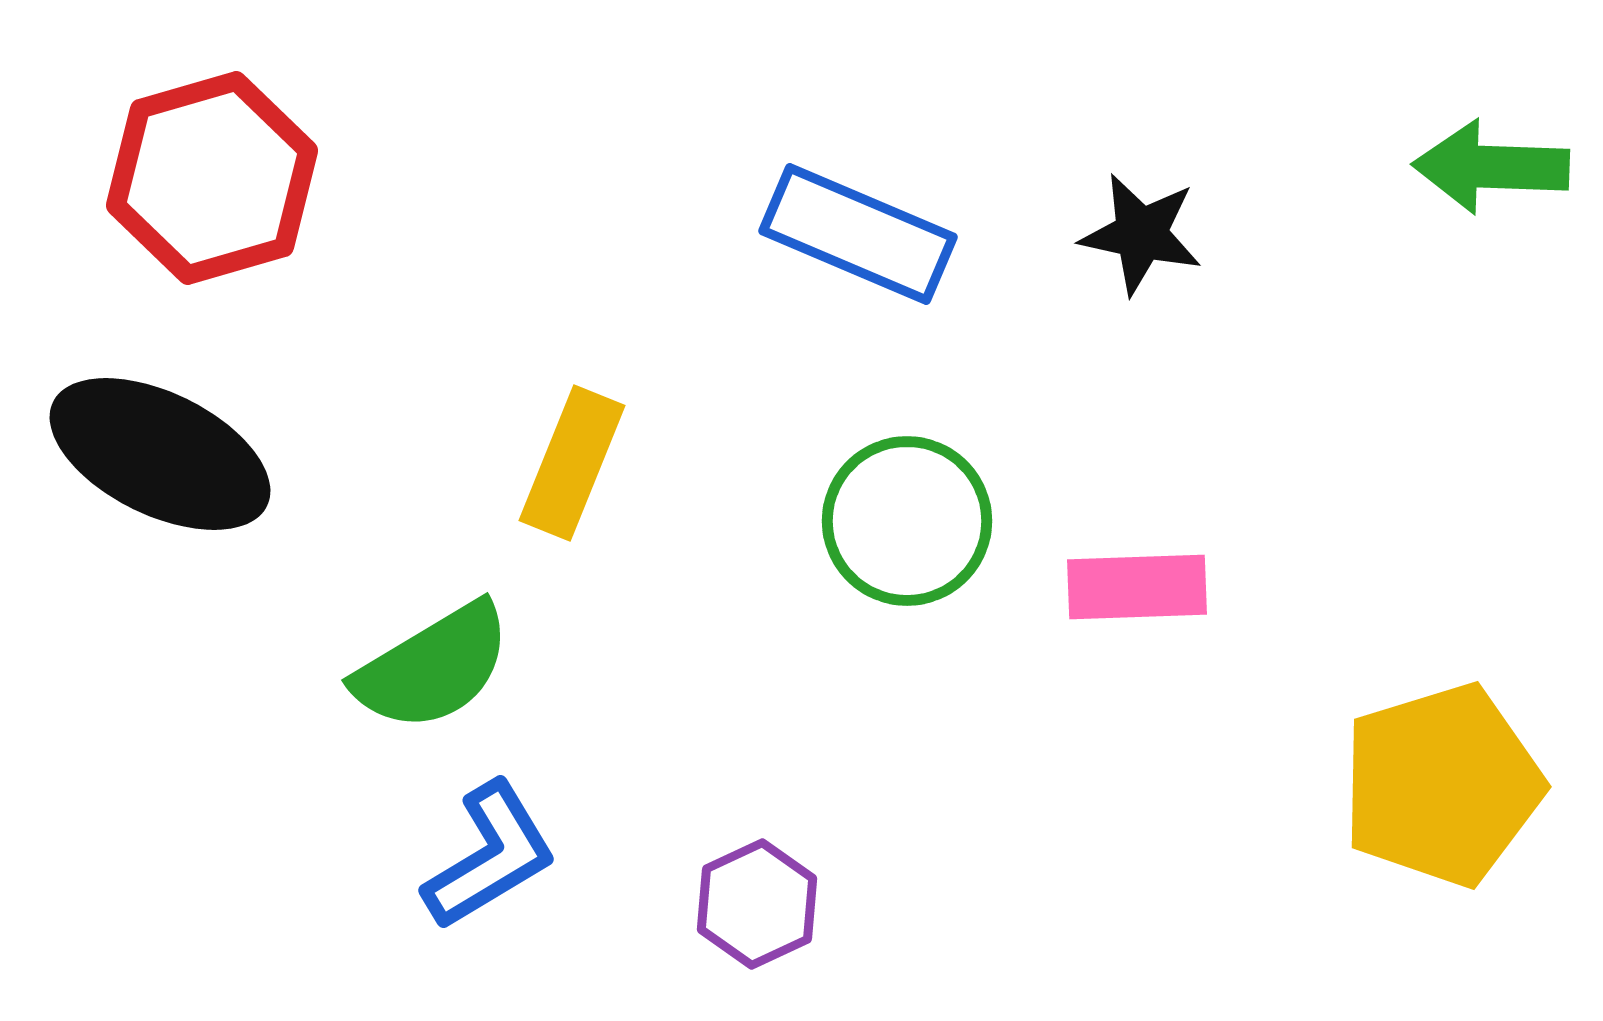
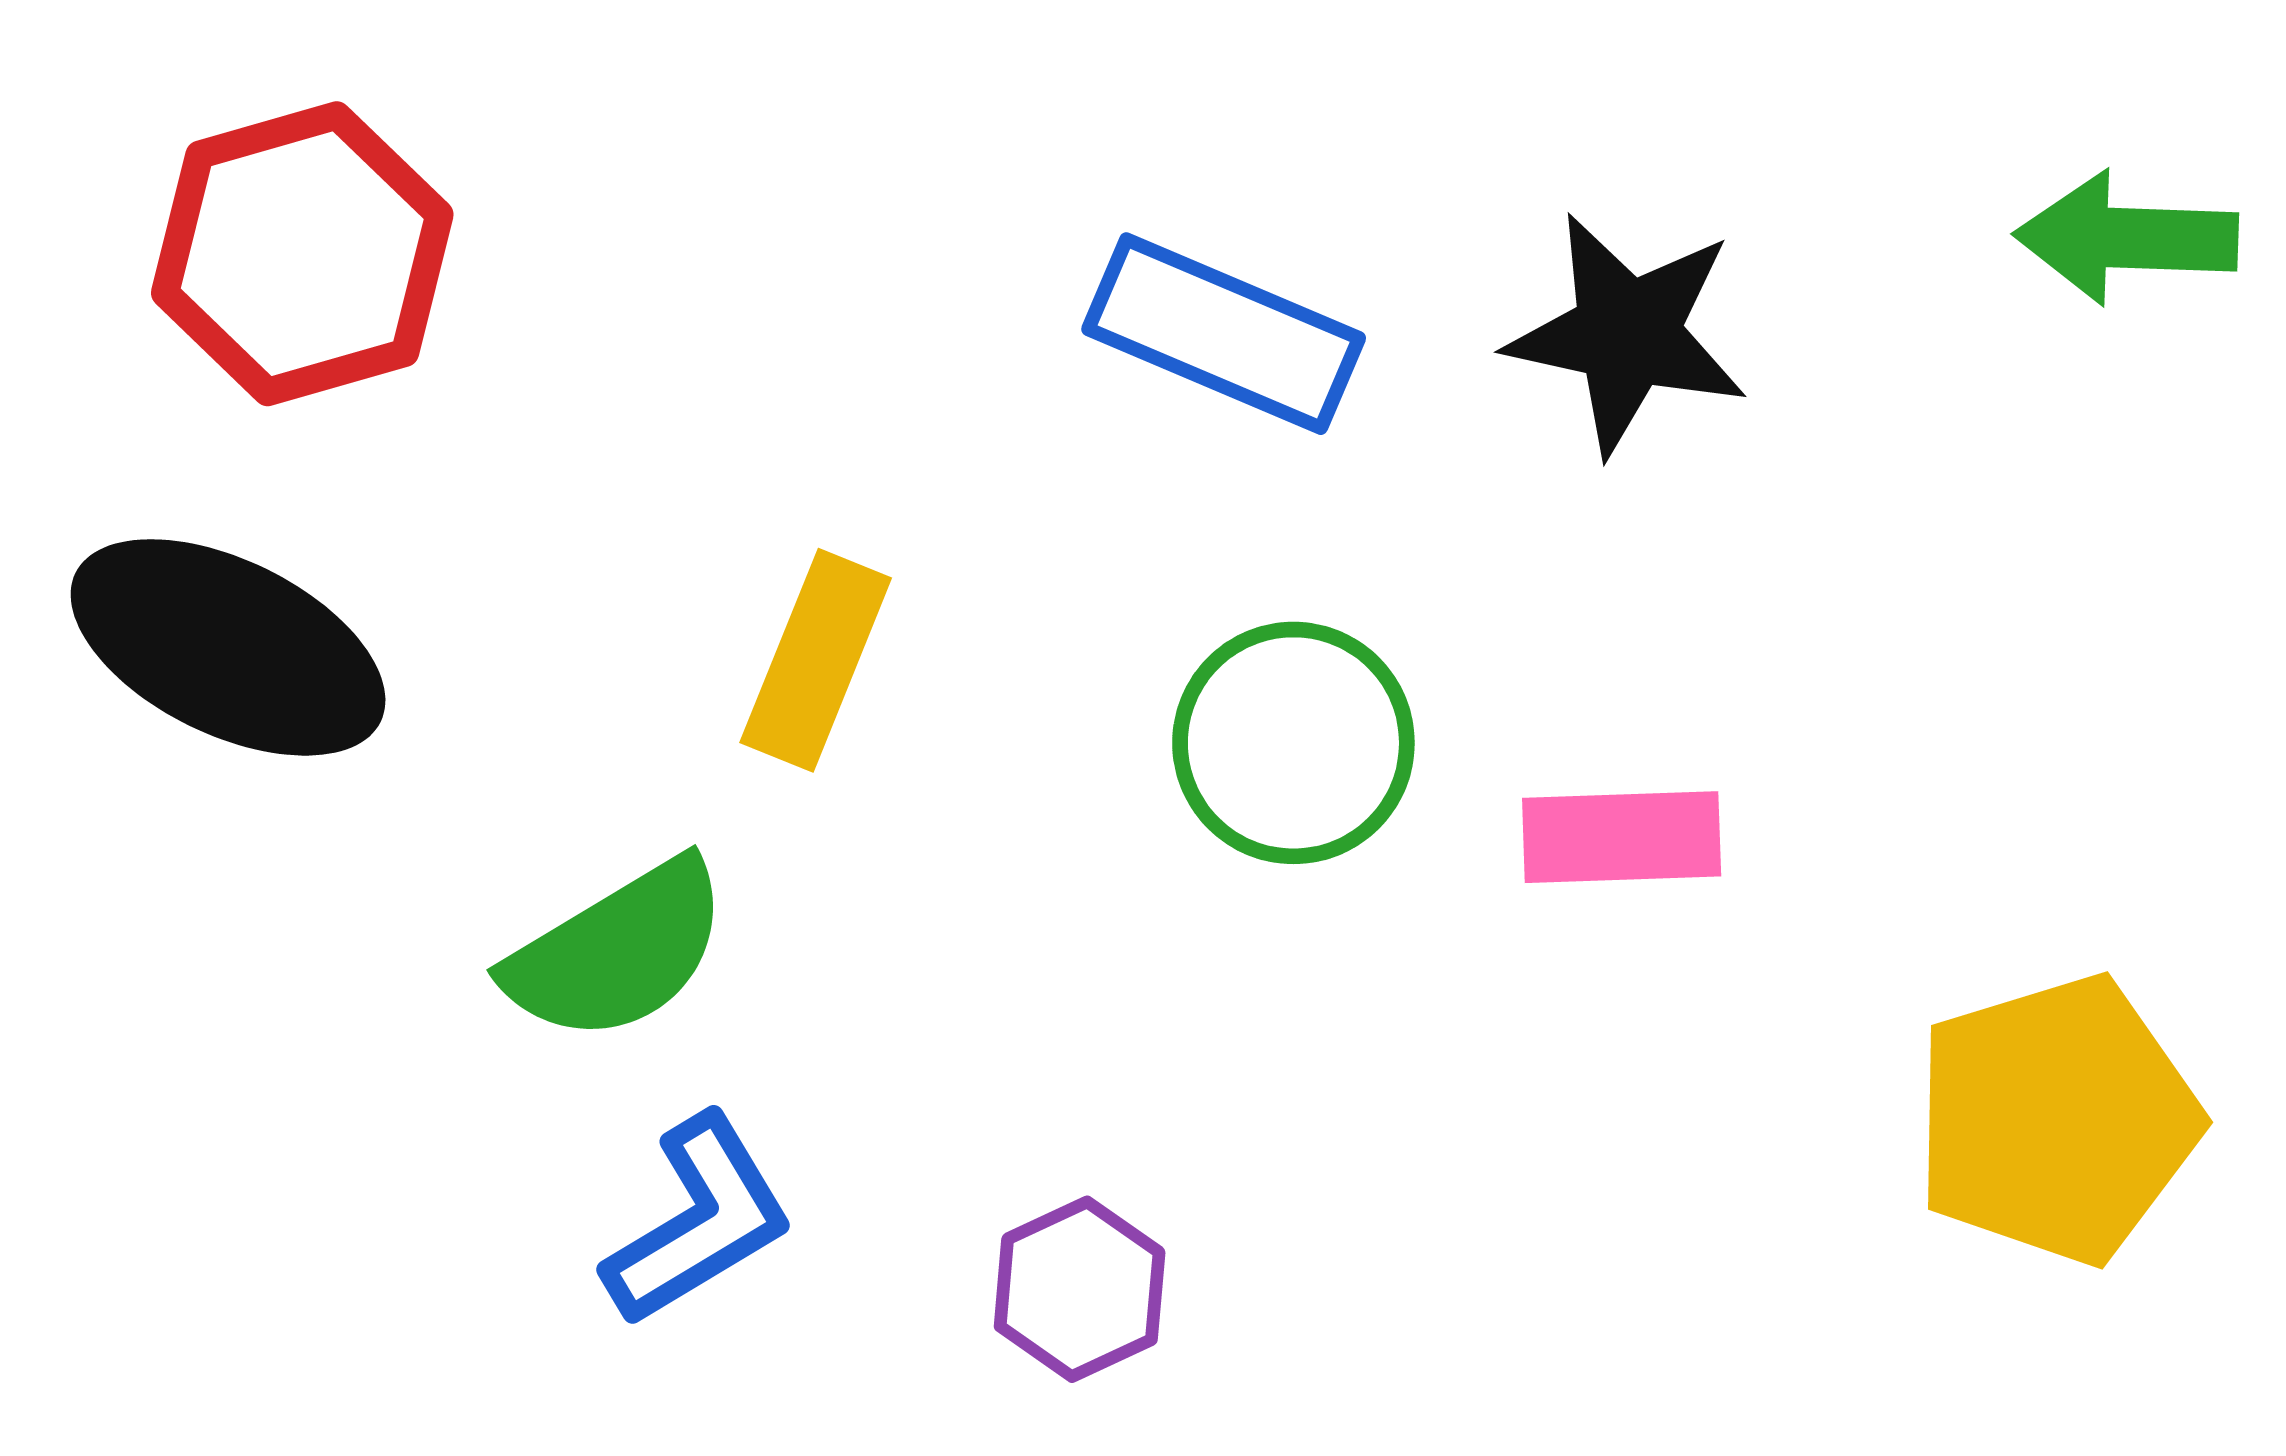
black star: (1141, 234) -> (1627, 334), size x1.4

